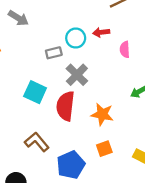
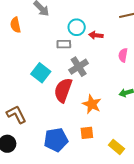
red arrow: (101, 32) -> (96, 35), moved
cyan circle: (76, 38) -> (77, 27), moved
brown L-shape: (37, 142) -> (16, 115), moved

